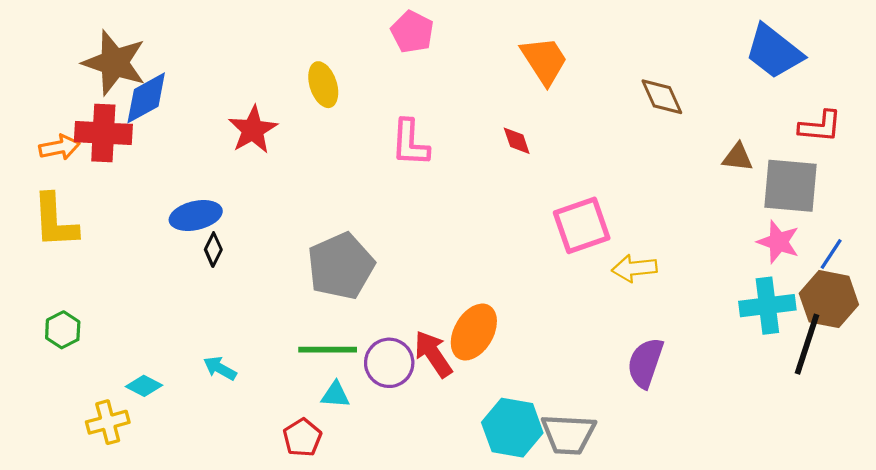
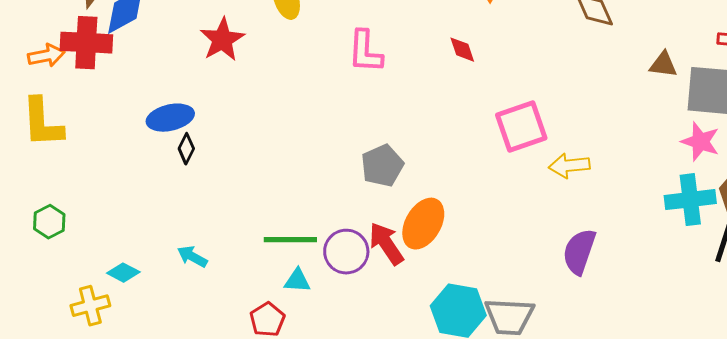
gray pentagon: (341, 266) -> (382, 166), moved, size x0.7

